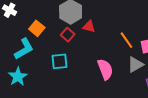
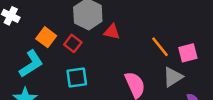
red square: (68, 35) -> (73, 43), moved

